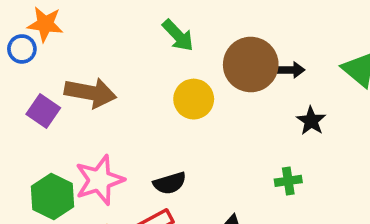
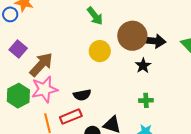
black arrow: (291, 70) -> (154, 41), size x1.6
brown arrow: (90, 93) -> (41, 65), moved, turned -64
black star: (311, 121) -> (143, 66), moved

